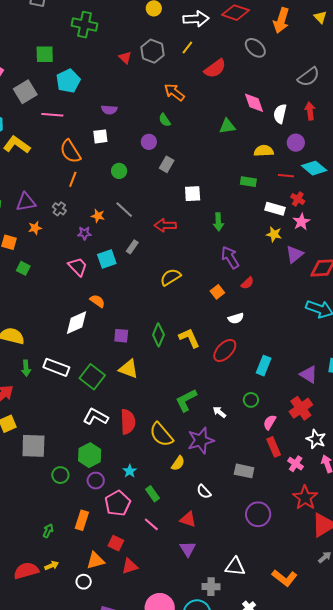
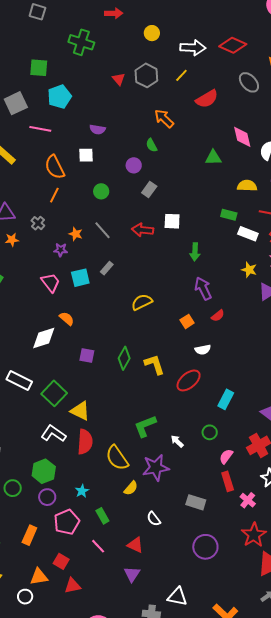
white rectangle: (275, 209) -> (248, 234), moved
red arrow: (165, 225) -> (143, 230), moved
yellow triangle: (128, 369) -> (80, 411), moved

